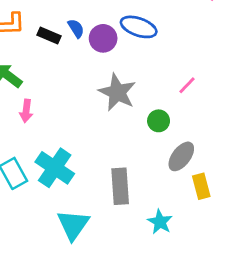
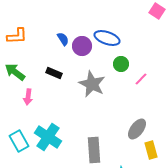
black rectangle: (49, 36) -> (54, 73), moved
green circle: (159, 121) -> (121, 64), moved

